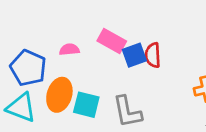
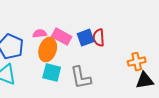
pink rectangle: (112, 41) -> (62, 37), moved
orange ellipse: (59, 95) -> (48, 50), moved

